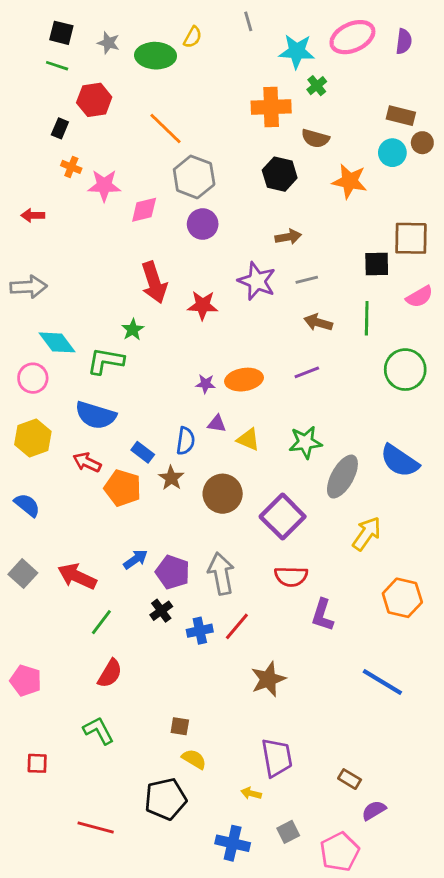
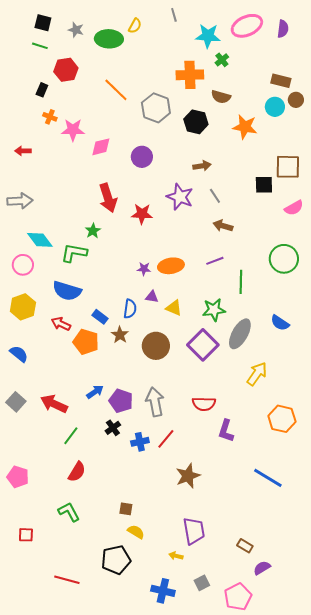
gray hexagon: (194, 177) -> (156, 108), moved
gray line: (307, 280) -> (215, 196), turned 70
green line: (367, 318) -> (241, 282), moved
blue semicircle: (400, 461) -> (280, 323), size x0.7
purple square: (283, 517) -> (203, 345), moved

